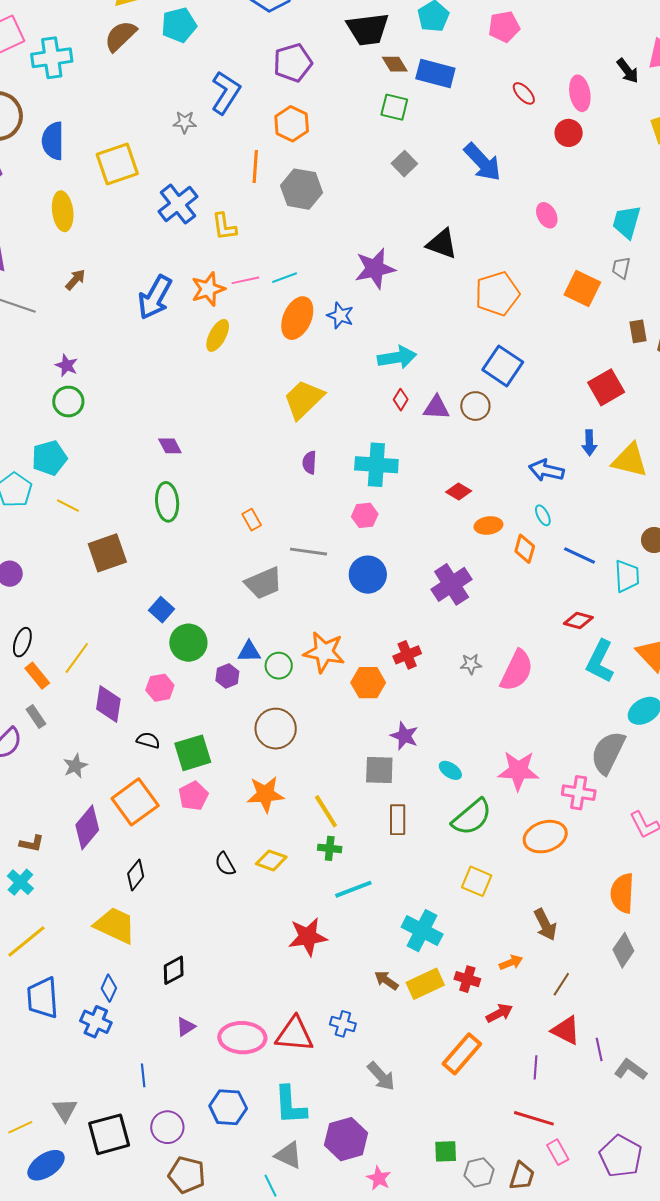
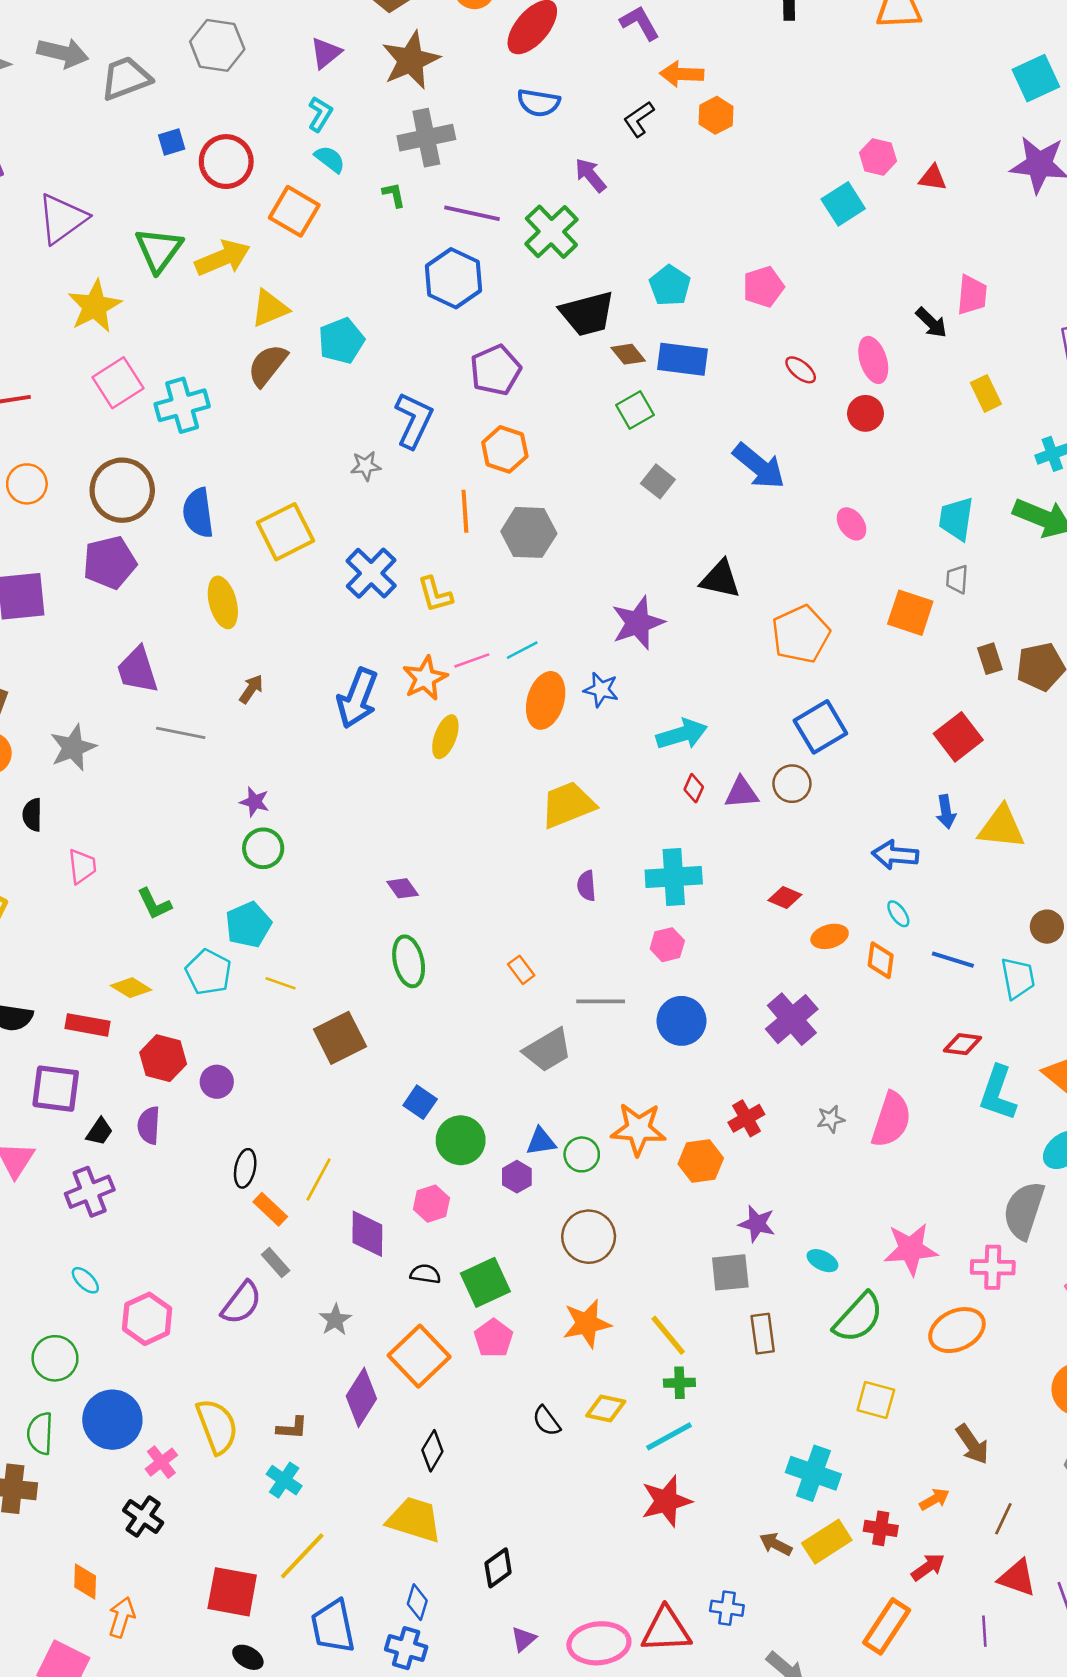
green square: (394, 107) -> (635, 410), turned -36
blue square: (503, 366) -> (820, 727), turned 33
yellow trapezoid: (304, 399) -> (568, 805), turned 30
cyan line: (353, 889) -> (669, 1436), moved

